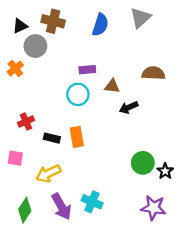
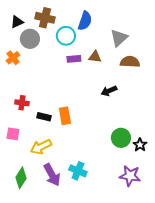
gray triangle: (140, 18) -> (119, 38), moved
brown triangle: (112, 86) -> (95, 57), moved
cyan circle: (78, 94) -> (66, 36), moved
red cross: (26, 122) -> (22, 103), turned 32

